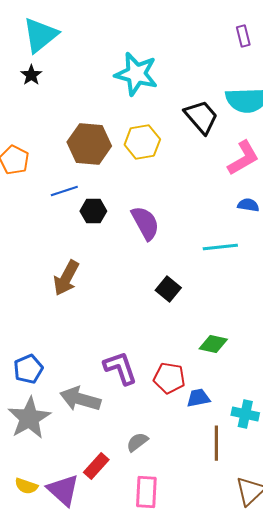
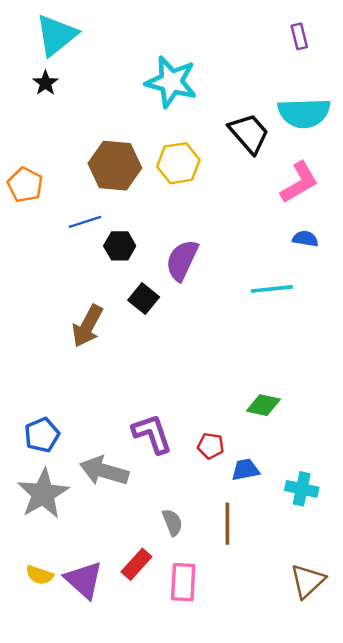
purple semicircle: (145, 223) -> (182, 260), turned -126
black square: (168, 289) -> (144, 299), moved
red pentagon: (169, 378) -> (211, 446), size x0.7
gray semicircle: (137, 442) -> (172, 522), turned 105
brown line: (216, 443) -> (227, 524), moved
red rectangle: (96, 466) -> (136, 564), moved

